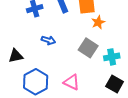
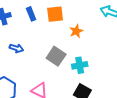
orange star: (98, 22) -> (76, 31), moved

